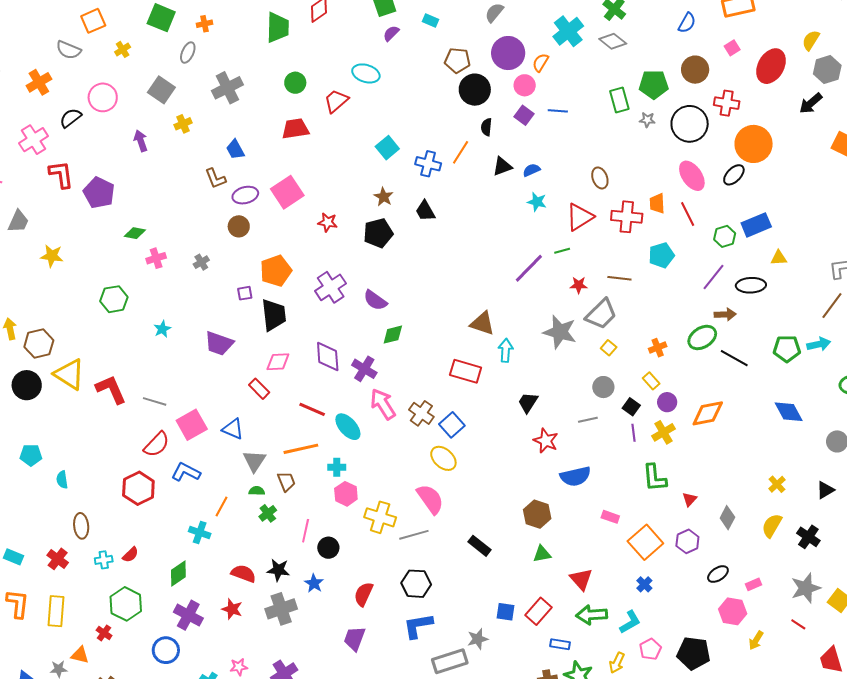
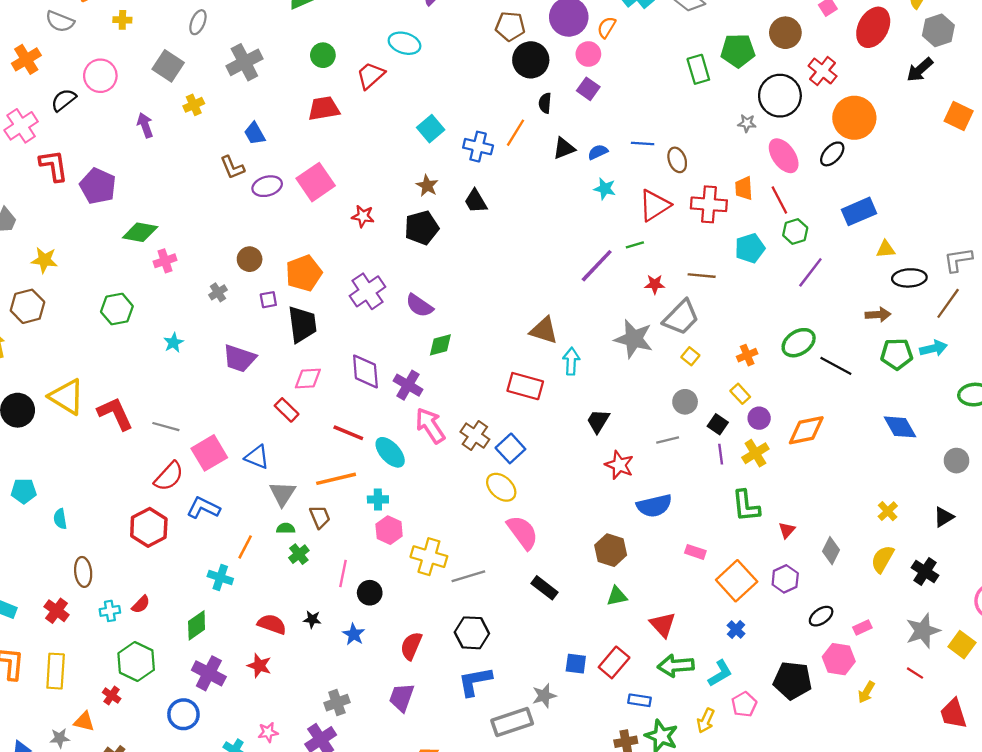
yellow cross: (123, 49) -> (122, 20), turned 35
red cross: (727, 103) -> (823, 71), turned 30
blue line: (558, 111) -> (643, 143), moved
gray star: (647, 120) -> (747, 123), moved
brown circle: (239, 226) -> (250, 259), moved
green diamond: (135, 233) -> (140, 232), size x1.4
green hexagon: (725, 236) -> (795, 232), moved
gray cross: (201, 262) -> (218, 292), moved
black ellipse: (751, 285) -> (909, 278), moved
brown arrow: (725, 314) -> (878, 315), moved
brown hexagon: (39, 344) -> (27, 306), moved
pink semicircle: (430, 499) -> (523, 532), moved
black star: (278, 570) -> (312, 619), size x0.7
gray cross: (281, 609) -> (337, 703), moved, size x0.7
black pentagon: (694, 653) -> (793, 681), moved

